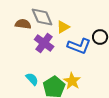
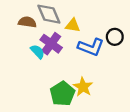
yellow triangle: (63, 27) -> (73, 25), turned 40
cyan semicircle: (32, 79) -> (37, 52), moved

